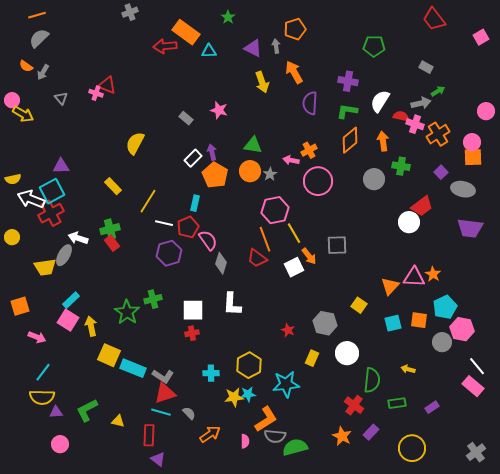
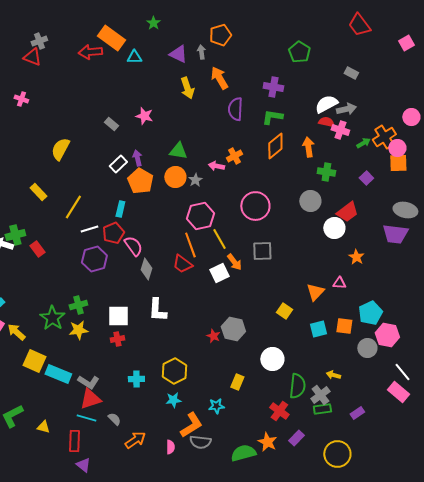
gray cross: (130, 12) -> (39, 41), moved
green pentagon: (374, 46) -> (299, 52), turned 30
red triangle: (107, 85) -> (32, 57), moved
green arrow: (438, 91) -> (363, 143), moved
white semicircle: (380, 101) -> (326, 104), moved, turned 30
orange cross: (438, 134) -> (384, 137), moved
gray circle: (374, 179) -> (310, 201), moved
pink circle: (318, 181) -> (255, 206), moved
gray ellipse: (463, 189) -> (405, 210), moved
white line: (164, 223) -> (89, 229), turned -30
green cross: (110, 229) -> (15, 235), moved
orange star: (433, 274) -> (356, 257), moved
pink triangle: (414, 277) -> (339, 283), size x0.6
gray hexagon: (325, 323) -> (233, 329), moved
yellow arrow: (91, 326) -> (16, 332), turned -36
yellow rectangle: (312, 358) -> (237, 382), moved
cyan star: (286, 384) -> (216, 406), moved, size x0.6
yellow star: (234, 397) -> (78, 330), moved
green semicircle: (295, 447) -> (243, 453), moved
gray cross: (476, 452) -> (320, 395), moved

